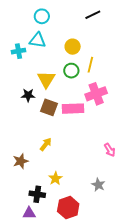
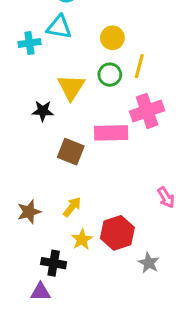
brown square: (49, 107) -> (71, 152), moved
yellow arrow: (46, 144) -> (72, 207), moved
gray star: (98, 185) -> (149, 263), moved
red hexagon: (68, 208) -> (117, 233), moved

